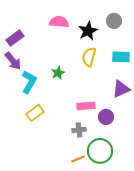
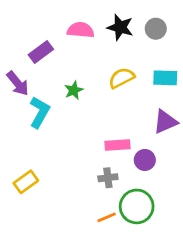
black star: (88, 31) -> (120, 27), moved, turned -30
purple rectangle: (15, 38) -> (41, 52), moved
yellow semicircle: (89, 57) -> (122, 78), turned 48
green star: (58, 73) -> (74, 90), moved
yellow rectangle: (35, 113) -> (26, 182), moved

